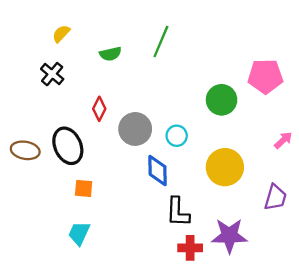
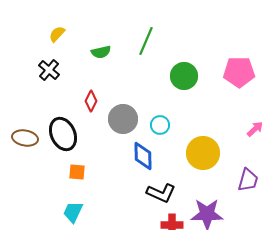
green circle: (222, 100) -> (184, 76), moved
black L-shape: (178, 212) -> (161, 193), turned -68

